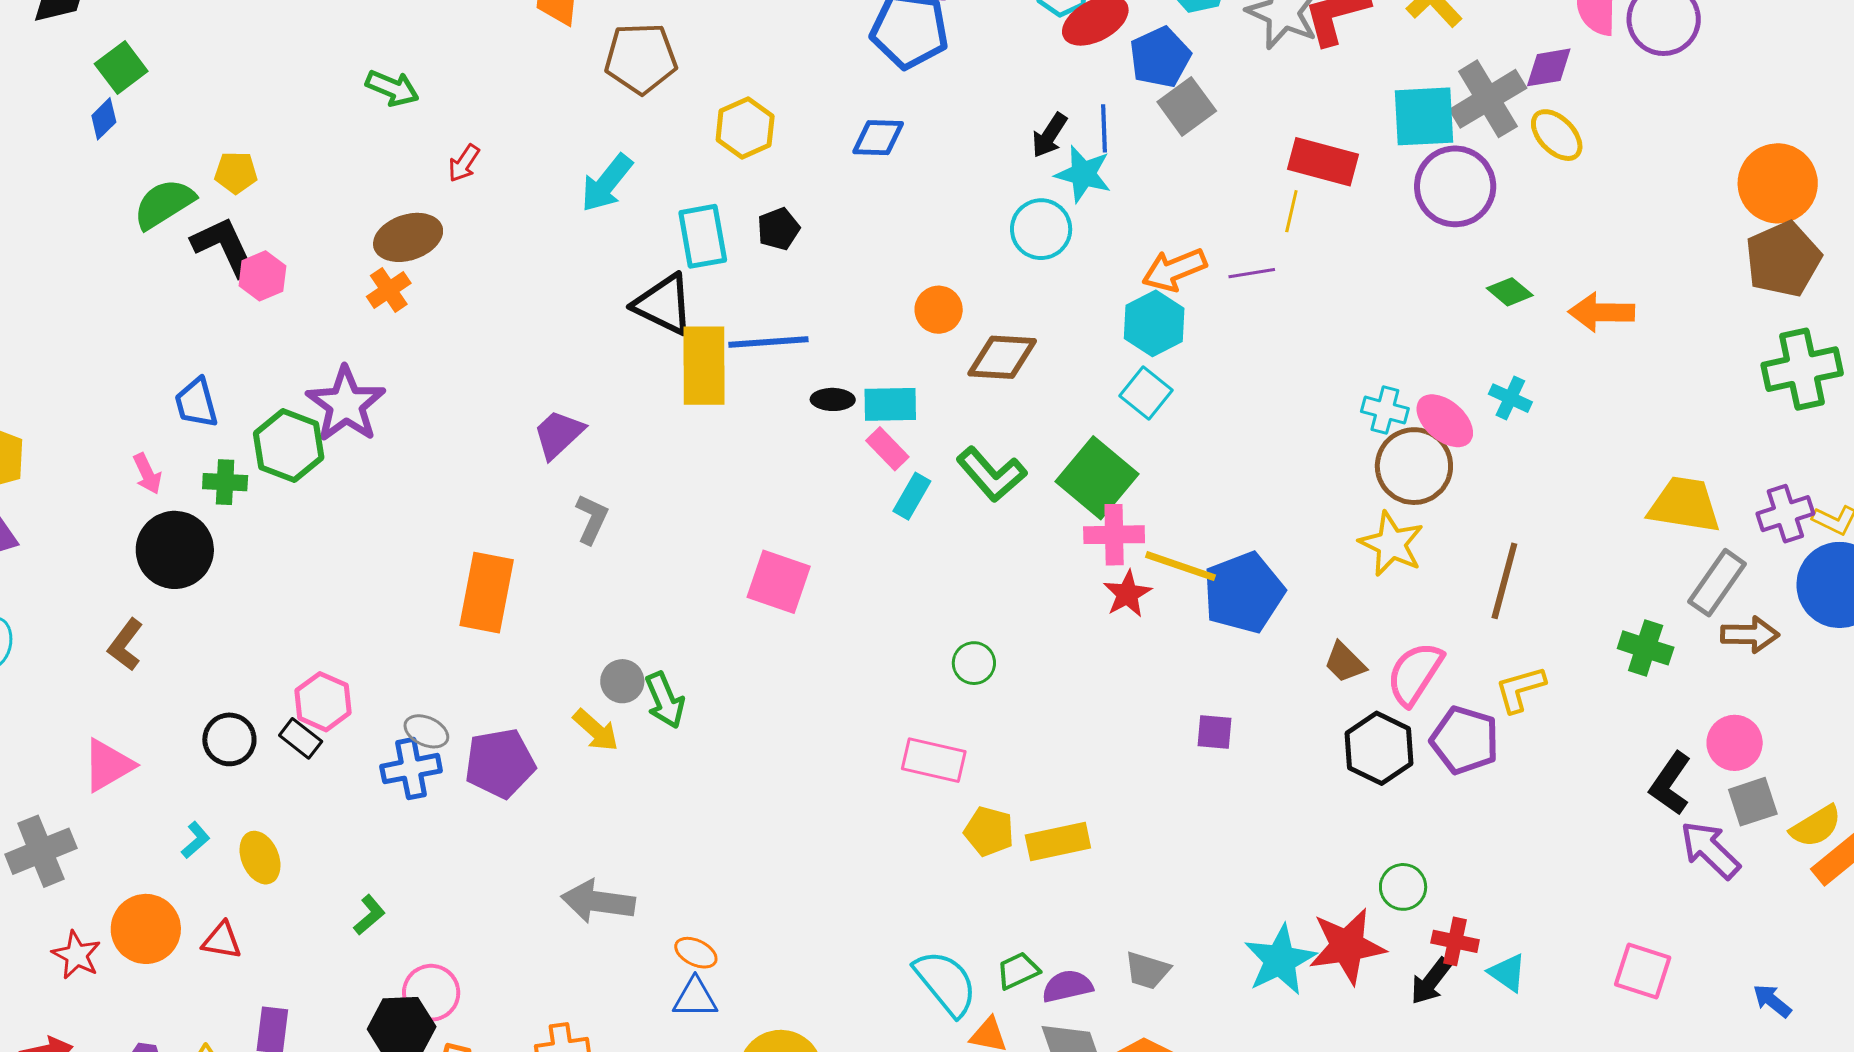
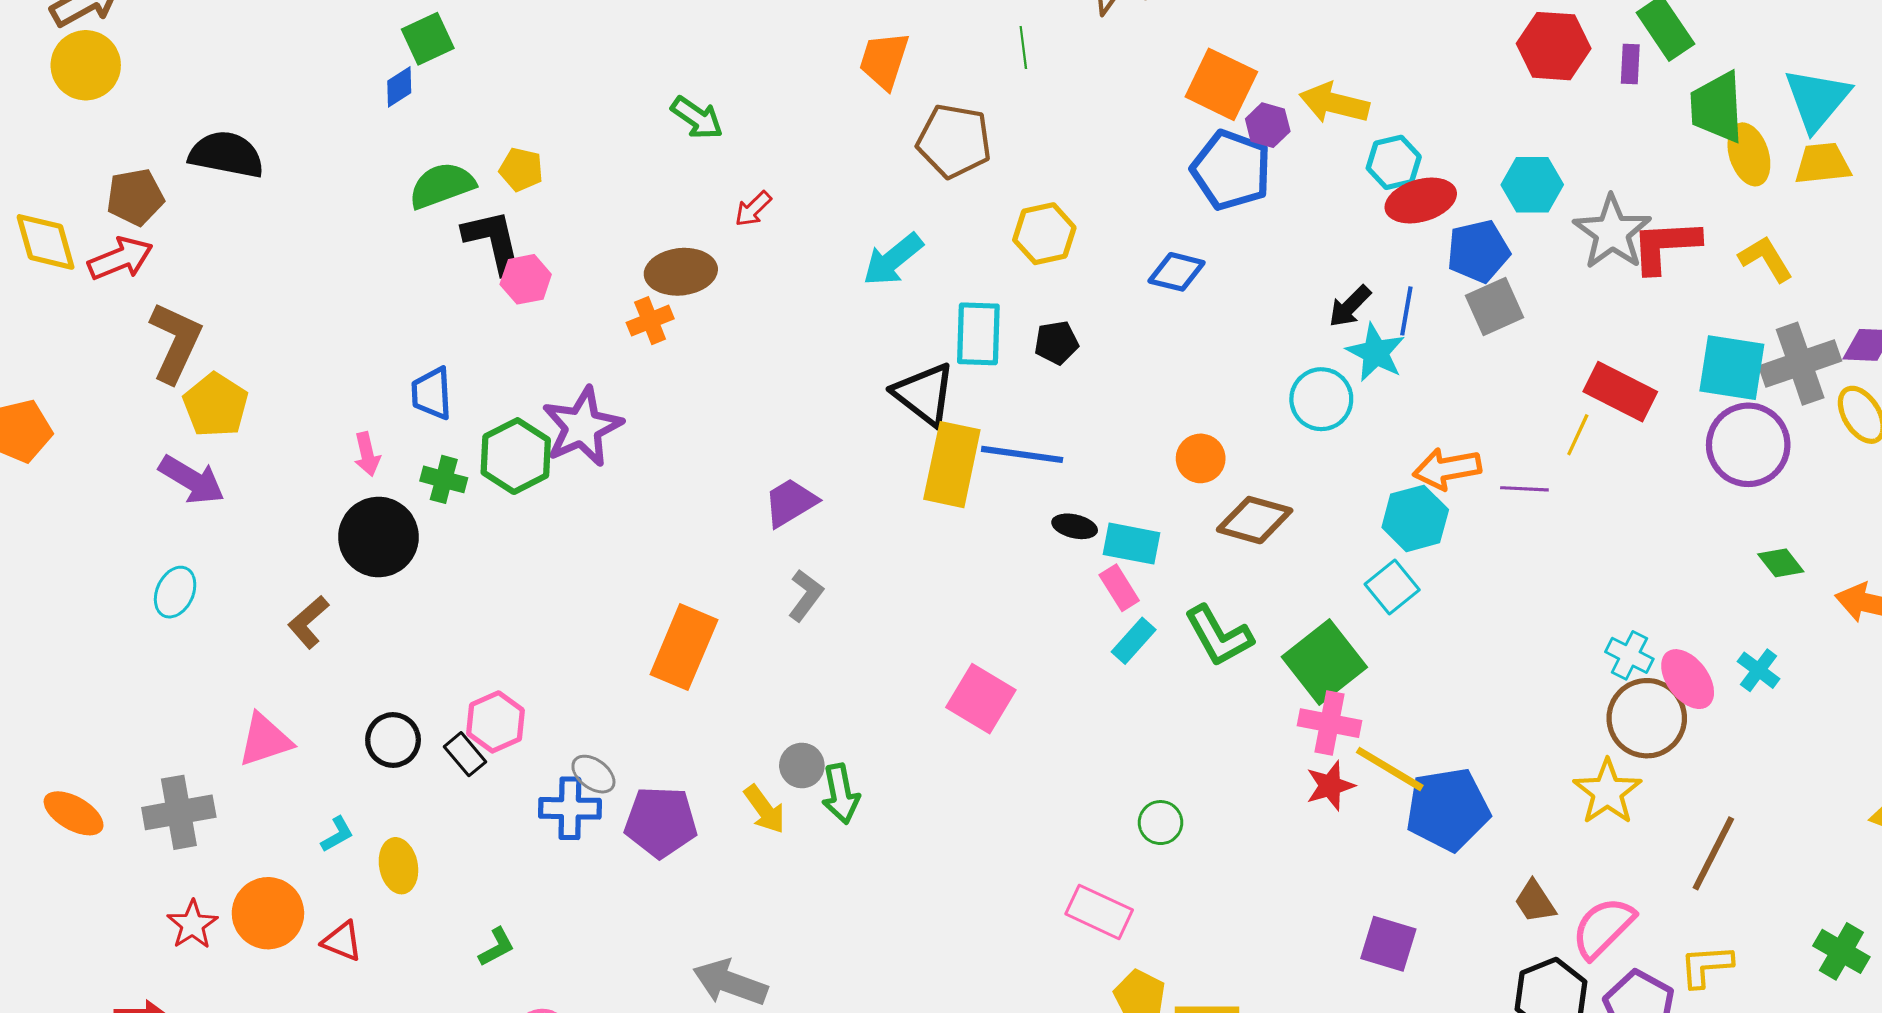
purple square: (1214, 732) -> (1388, 944), size x1.4

